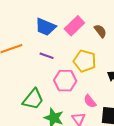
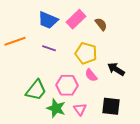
pink hexagon: (65, 81) -> (67, 85), moved
pink semicircle: (90, 101) -> (91, 75), moved

